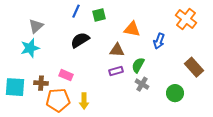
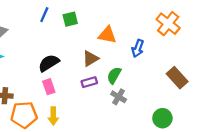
black semicircle: (80, 40) -> (49, 63), moved
brown triangle: (117, 50) -> (90, 59), turned -35
pink rectangle: (66, 75) -> (49, 87), moved, turned 48
green circle: (175, 93) -> (162, 118), moved

